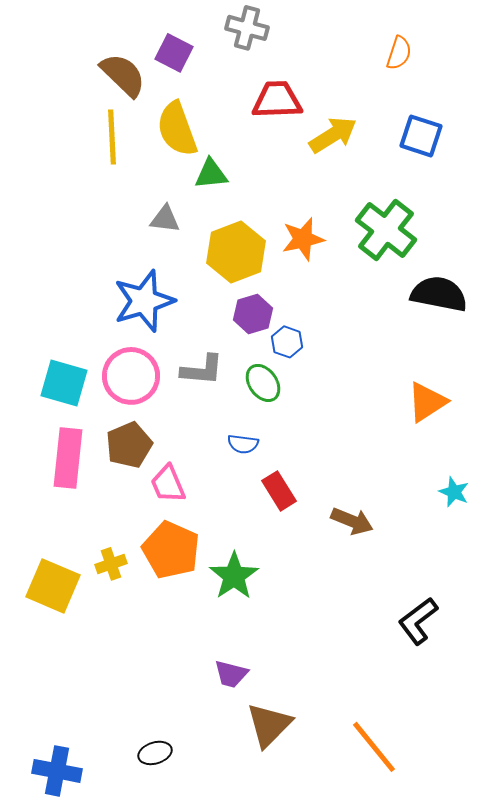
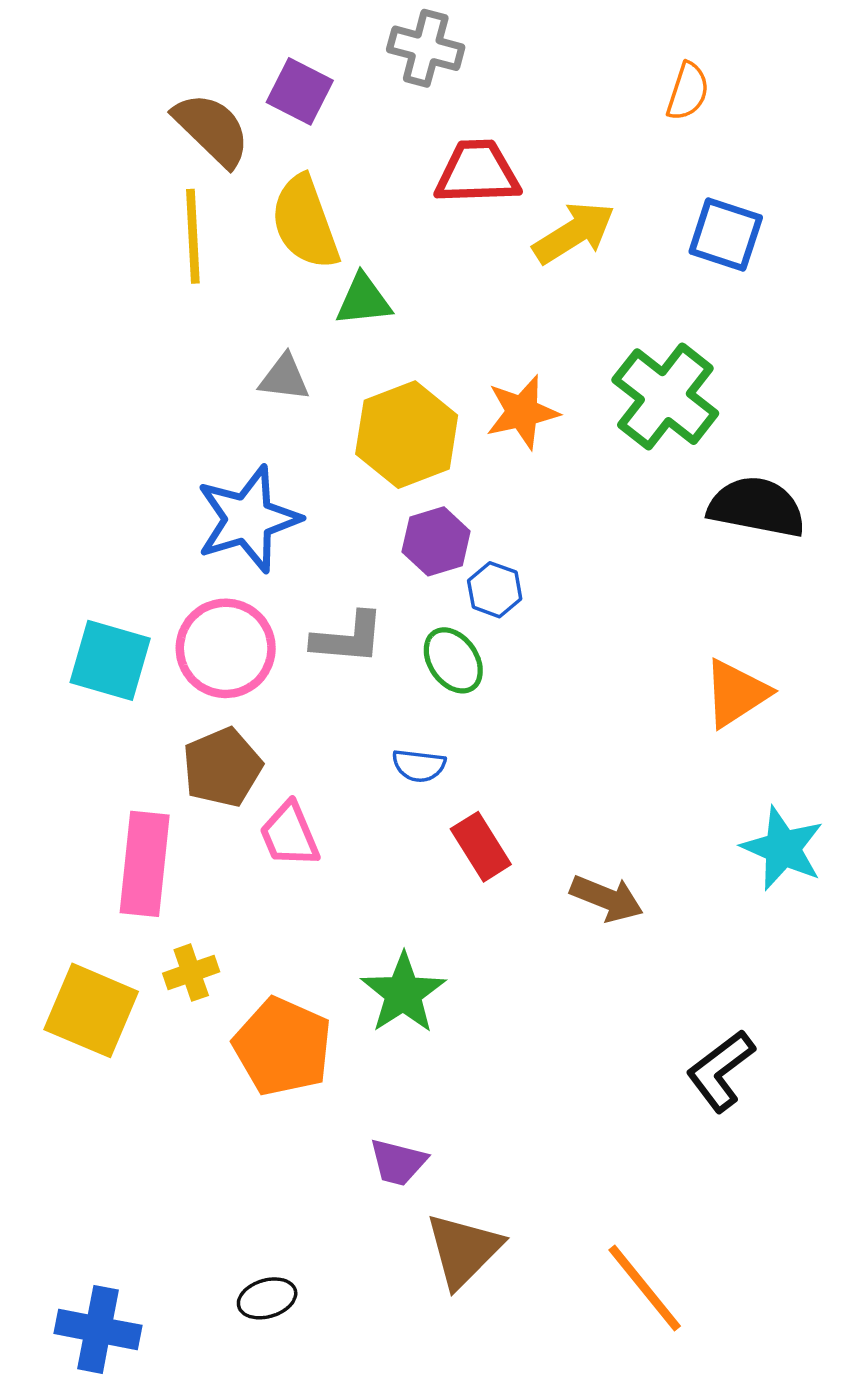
pink rectangle: (68, 458) -> (145, 864), moved
cyan star: (454, 492) -> (783, 848), size x1.6
orange pentagon: (171, 550) -> (283, 1047), moved

